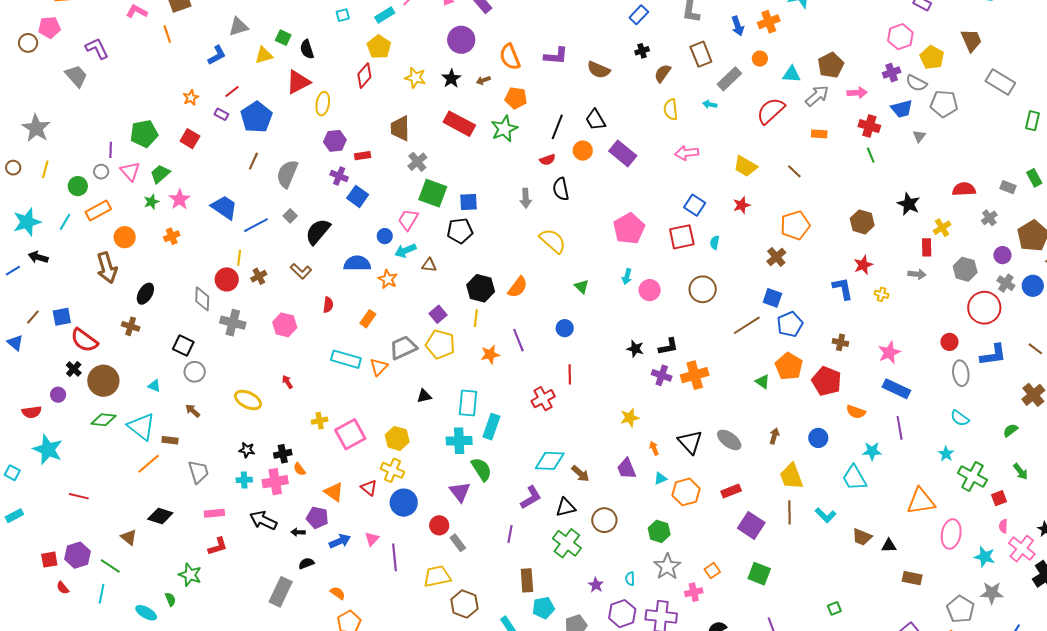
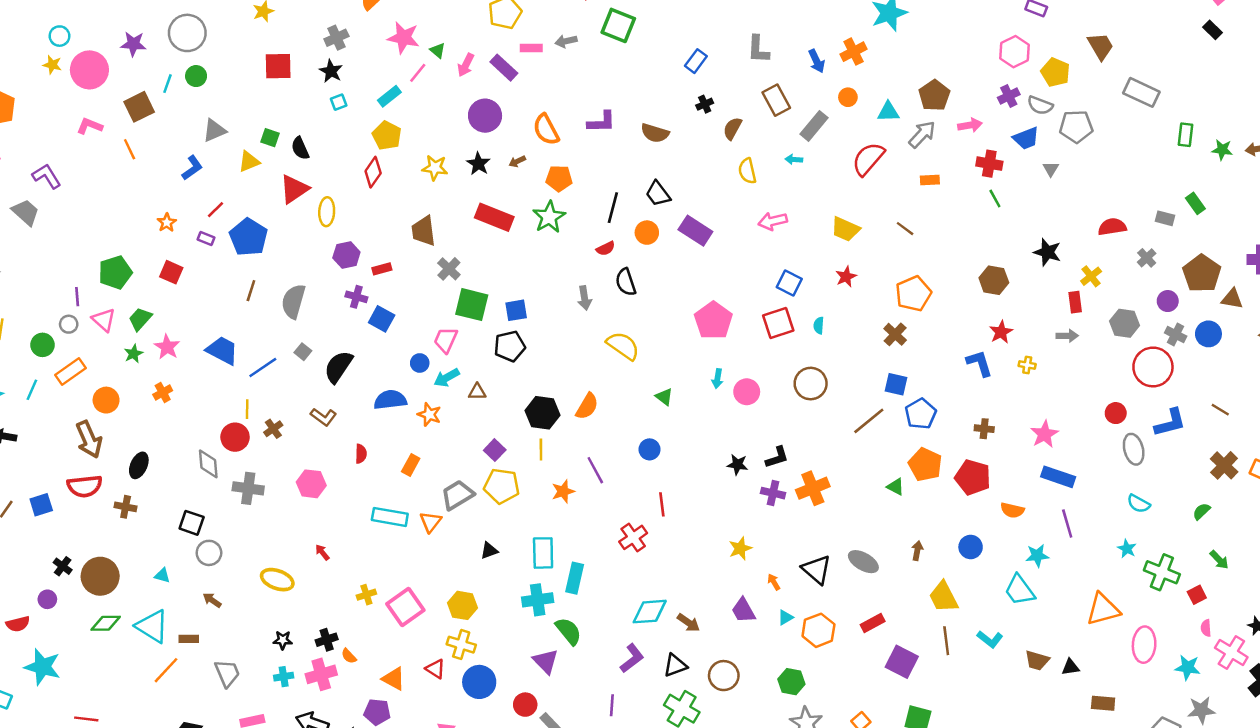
red semicircle: (84, 340) -> (85, 486), moved, turned -36

